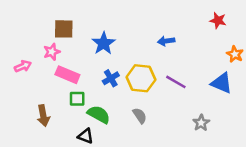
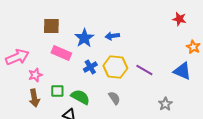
blue arrow: (166, 41) -> (112, 36), moved
pink star: (52, 52) -> (35, 75), moved
pink arrow: (23, 66) -> (17, 57), size x1.6
pink rectangle: (67, 75) -> (61, 53), moved
green square: (77, 99) -> (57, 91), moved

